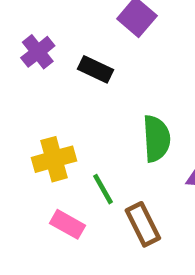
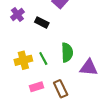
green line: (103, 189) -> (43, 58), moved
pink rectangle: (67, 224) -> (36, 87), moved, turned -48

